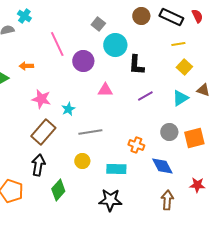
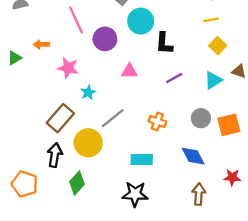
pink star: (41, 99) -> (68, 68), moved
gray line: (90, 132) -> (113, 118), turned -30
orange cross: (136, 145) -> (157, 122), moved
yellow circle: (82, 161) -> (88, 143), moved, size x1.6

